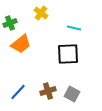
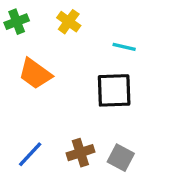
green cross: (10, 23) -> (17, 22), moved
orange trapezoid: (21, 44) -> (35, 74), turned 75

